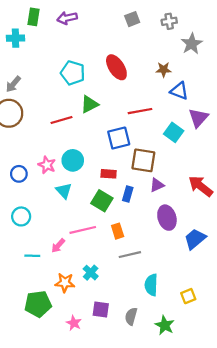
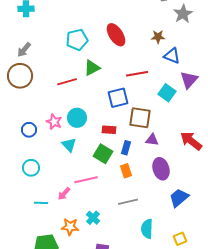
cyan pentagon: (73, 73) -> (77, 40), turned -30
purple triangle: (157, 185) -> (152, 140), turned 32
orange rectangle: (118, 231) -> (126, 171), moved
blue trapezoid: (195, 239) -> (179, 198), moved

